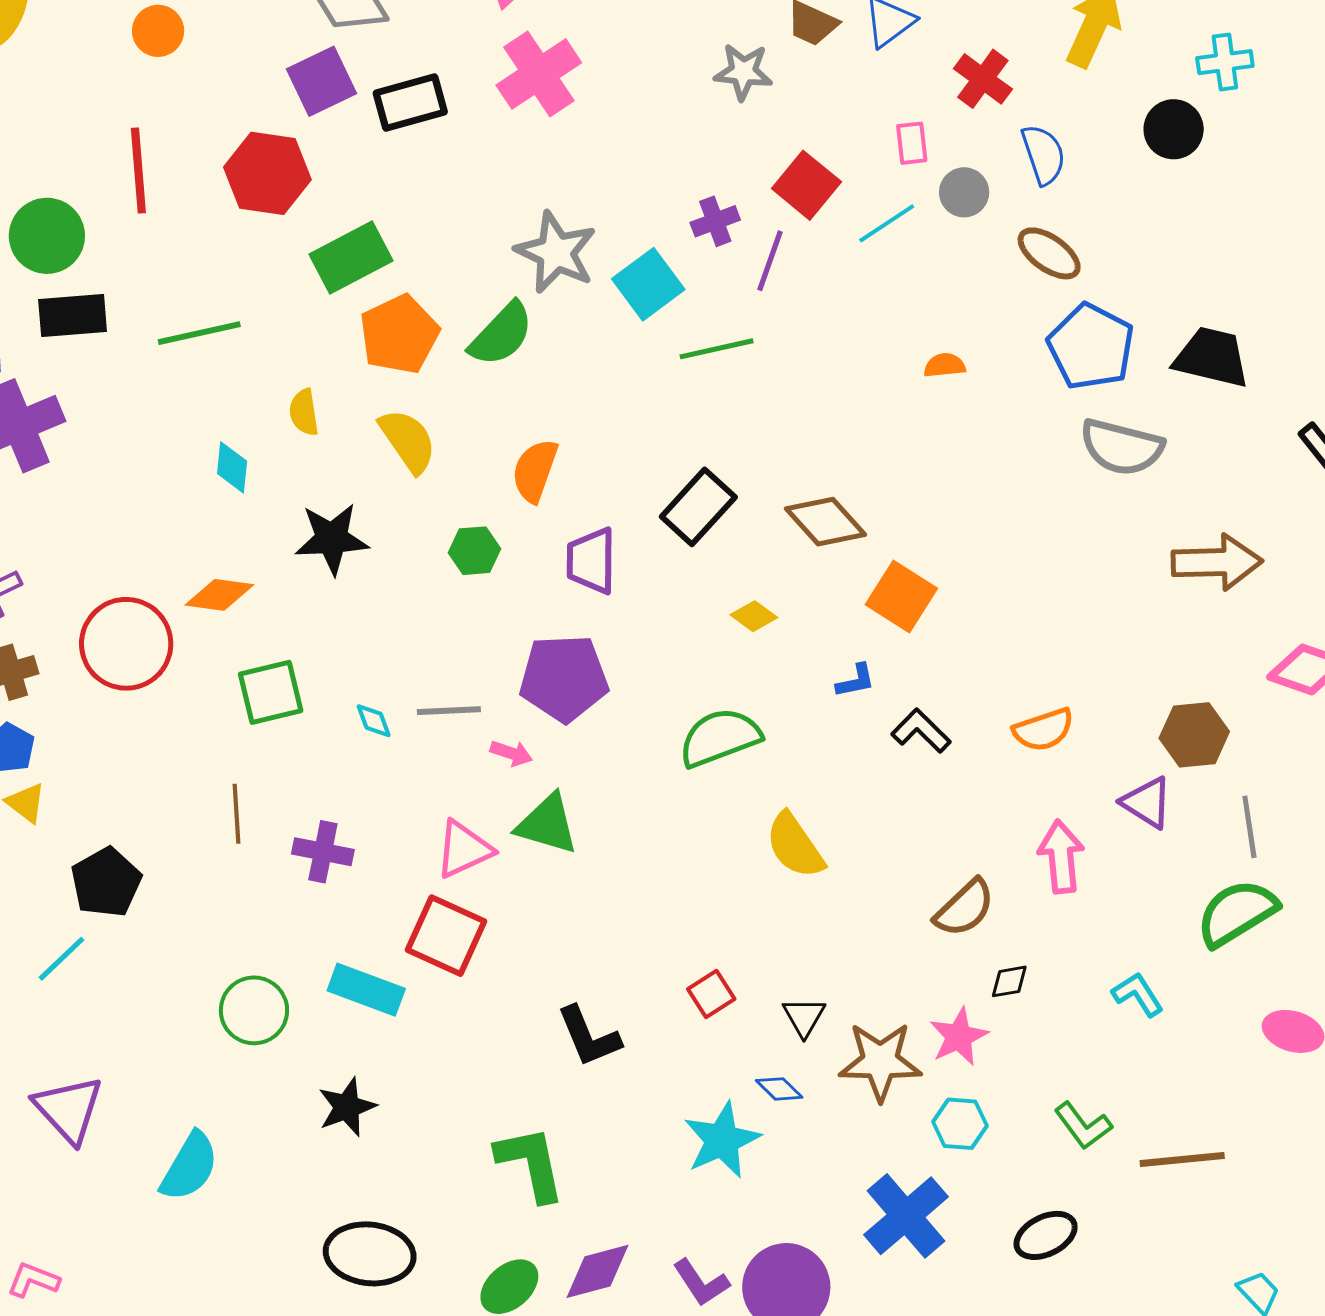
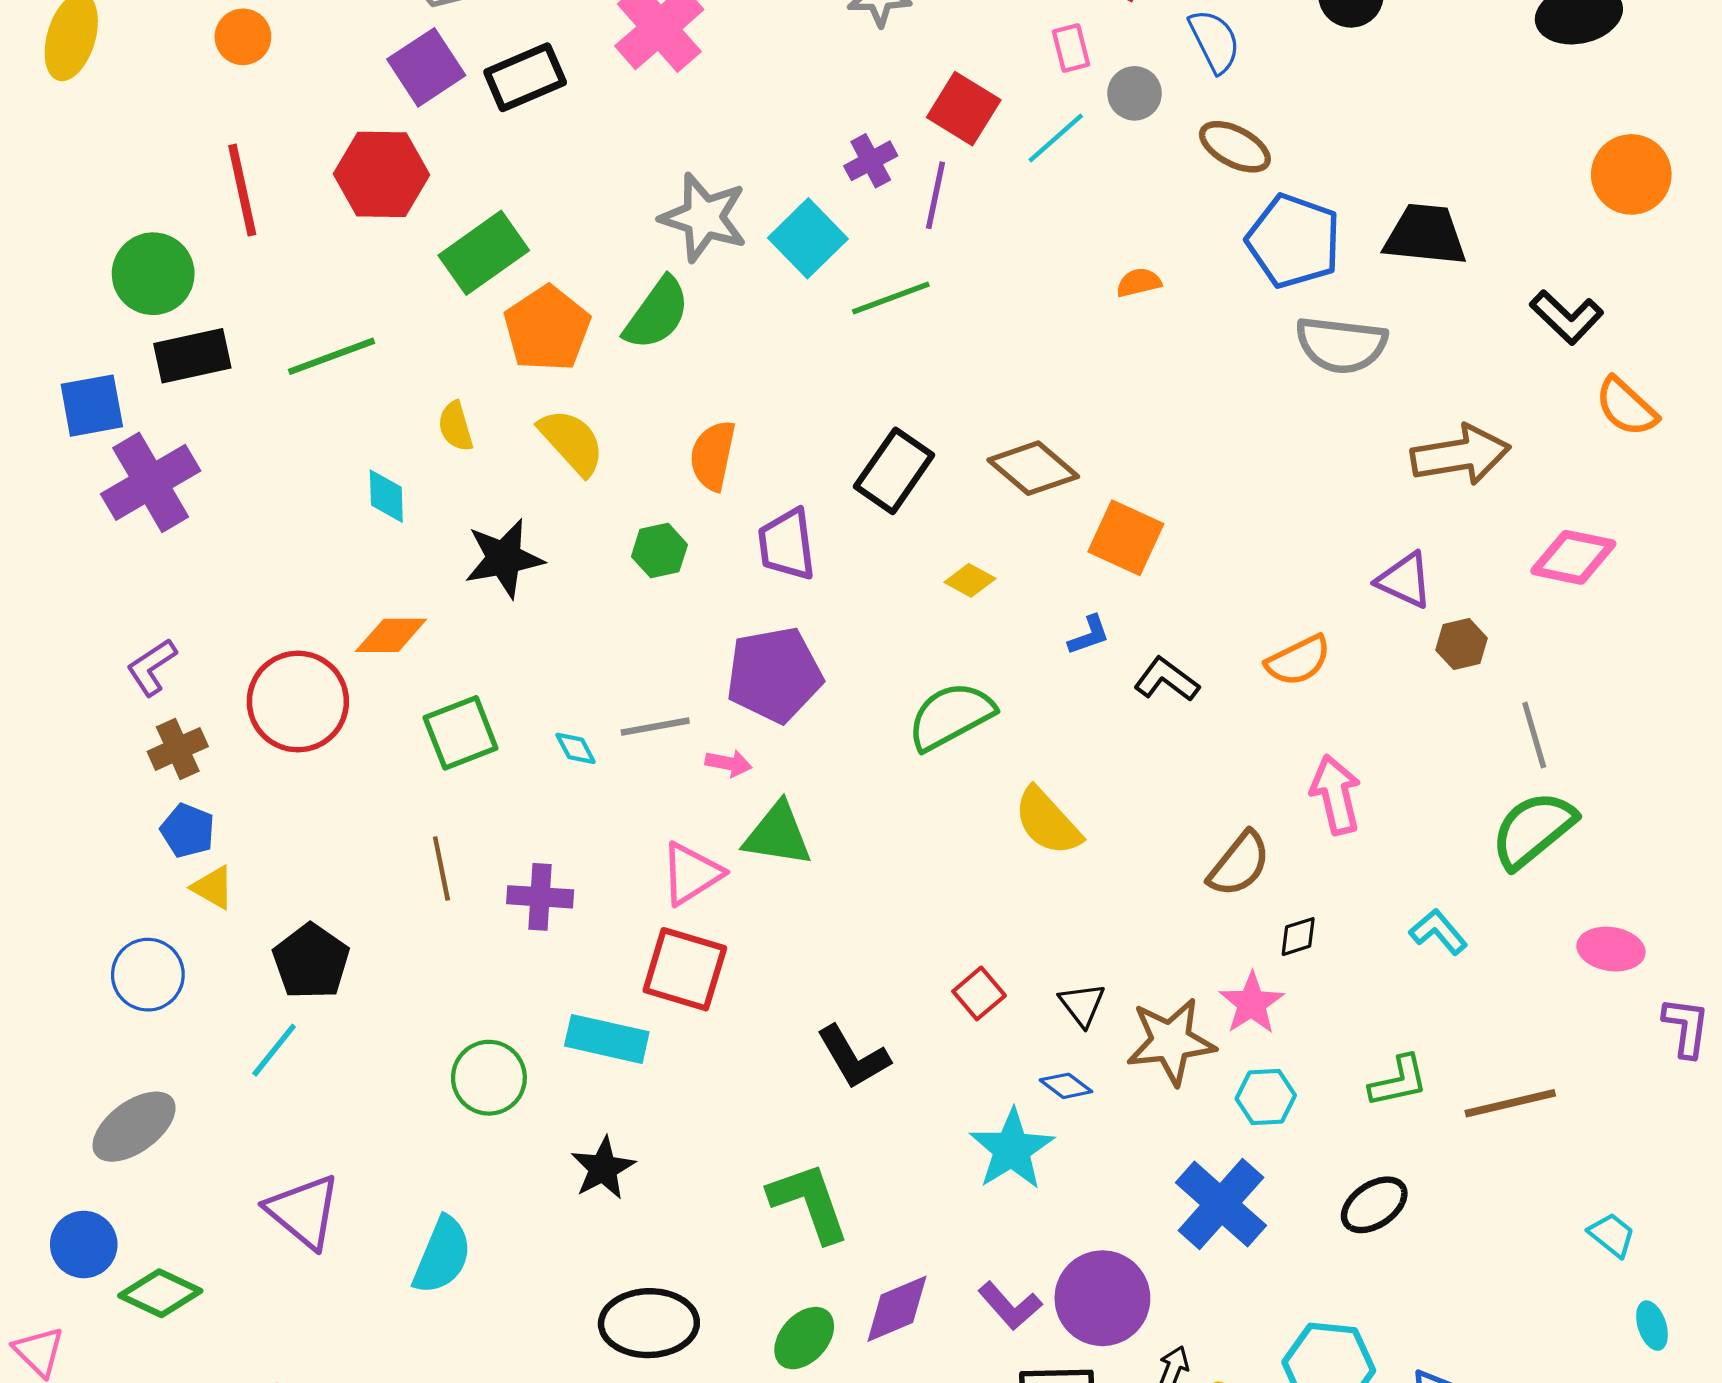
brown hexagon: (1194, 735) -> (1461, 644), size x0.7
purple triangle: (1147, 803) -> (1405, 580), moved
green L-shape: (1083, 1126) -> (1399, 1081), turned -58

